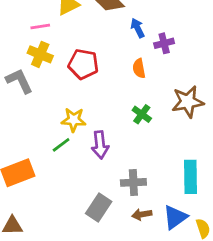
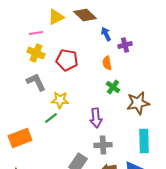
gray L-shape: (19, 81) -> (36, 82), moved
brown star: (188, 102) -> (138, 103), moved
green cross: (142, 114) -> (113, 87), moved
purple arrow: (100, 145) -> (96, 118), moved

